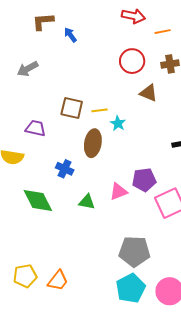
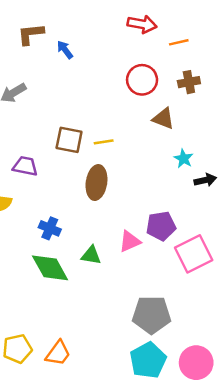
cyan star: (118, 123) -> (183, 159), moved
blue cross: (65, 169) -> (50, 228), moved
green diamond: (38, 200) -> (50, 268), moved

